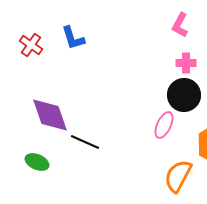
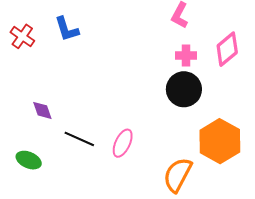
purple diamond: (50, 115) -> (42, 110), size x0.5
pink ellipse: (164, 125) -> (123, 143), moved

